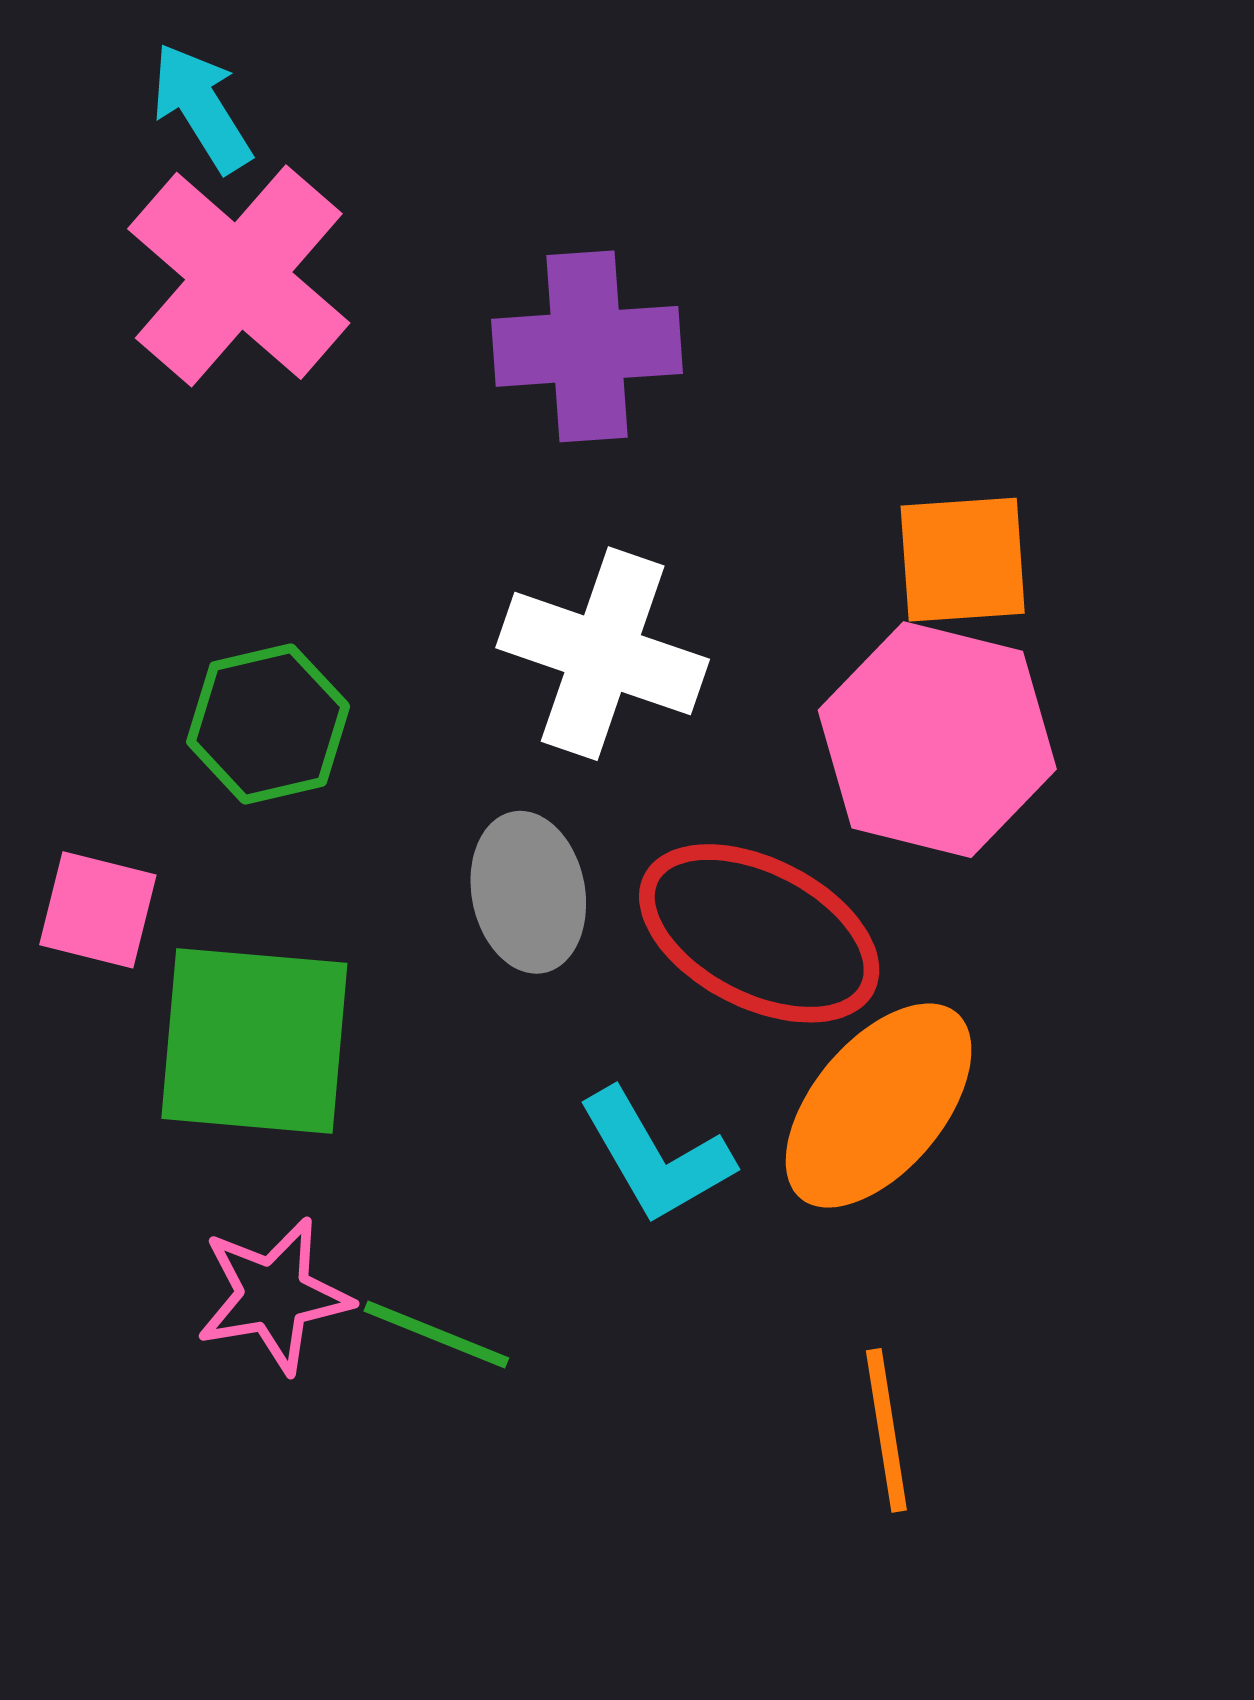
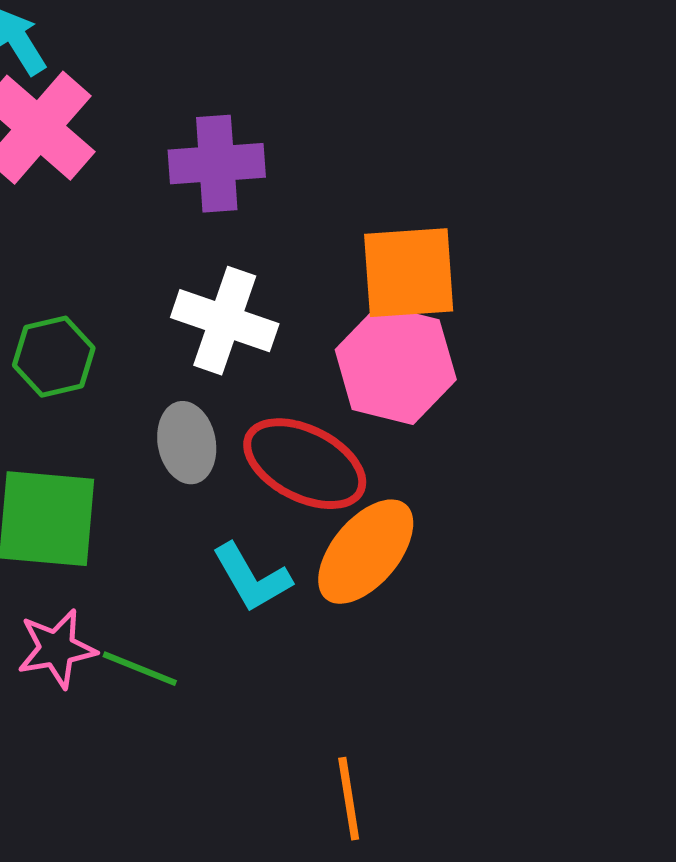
orange square: (963, 560) -> (409, 273), size x1.4
orange line: (886, 1430) -> (349, 799), moved

